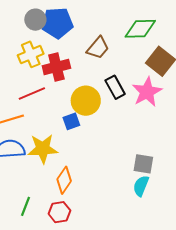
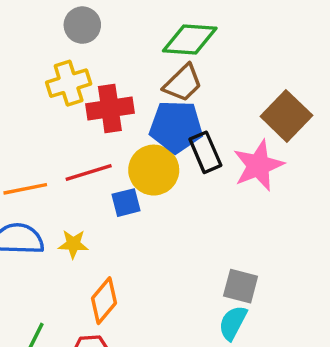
blue pentagon: (57, 23) -> (176, 127), moved
green diamond: (140, 29) -> (190, 40), moved
red line: (32, 93) -> (89, 173), moved
yellow star: (43, 149) -> (73, 244), size x0.6

